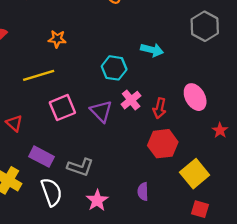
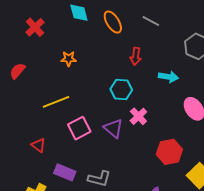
orange star: (57, 39) -> (69, 59), moved
cyan arrow: (152, 50) -> (168, 77), moved
red arrow: (160, 108) -> (136, 56), moved

